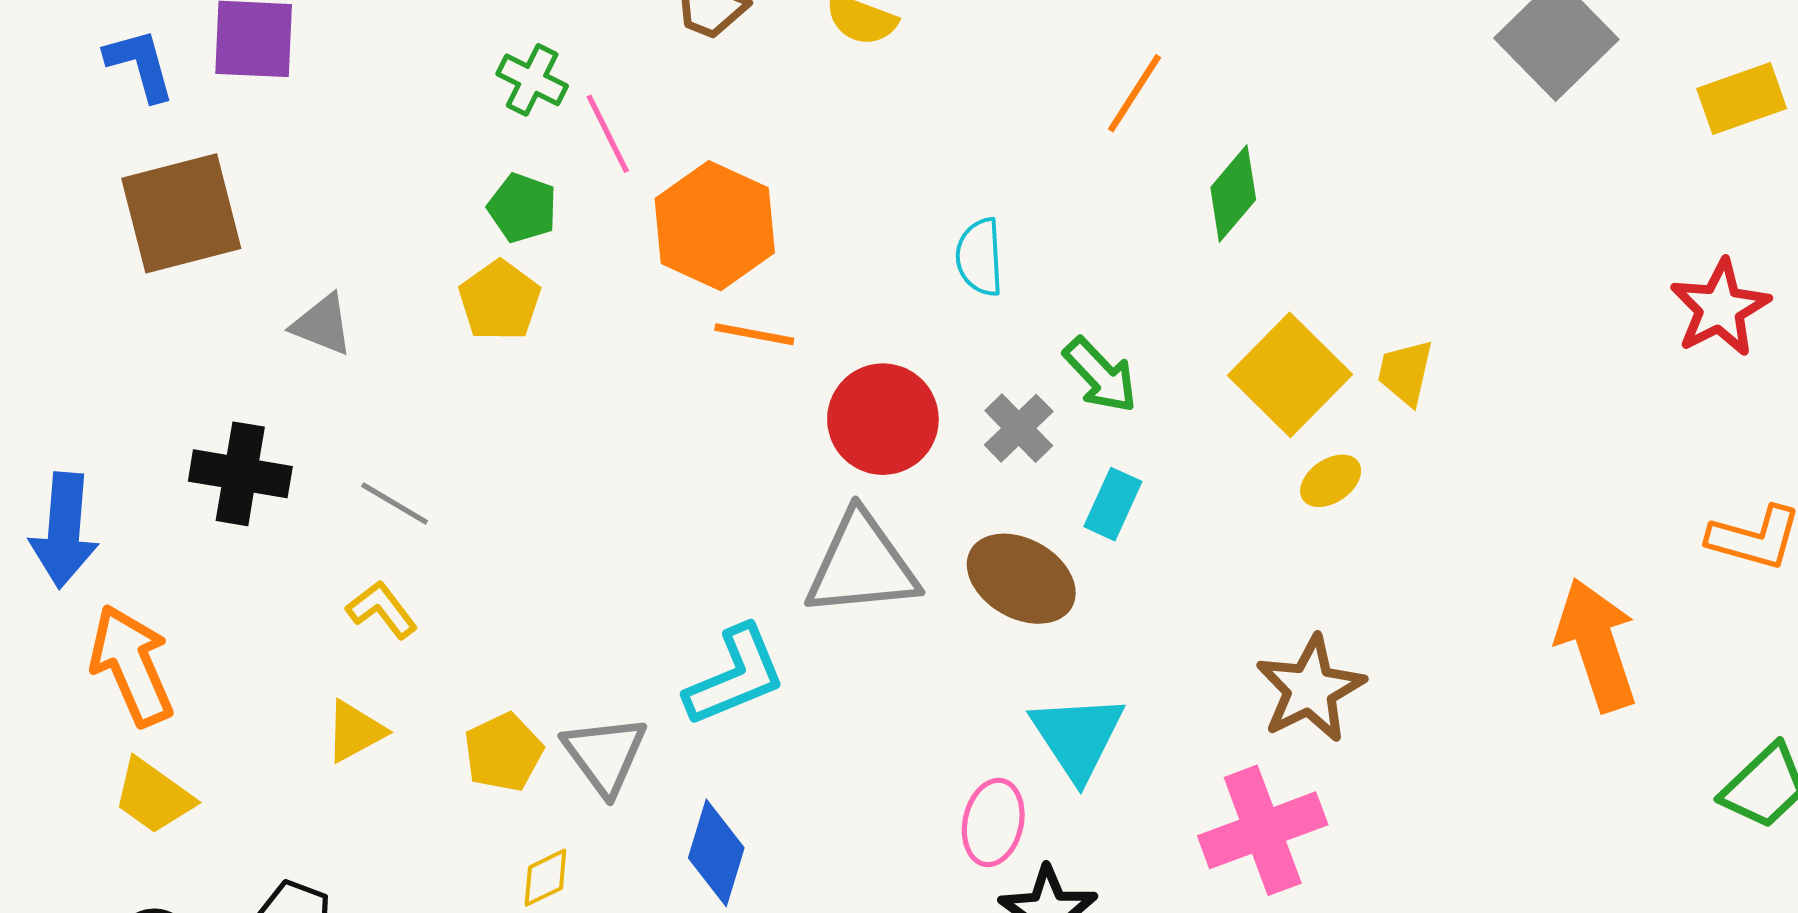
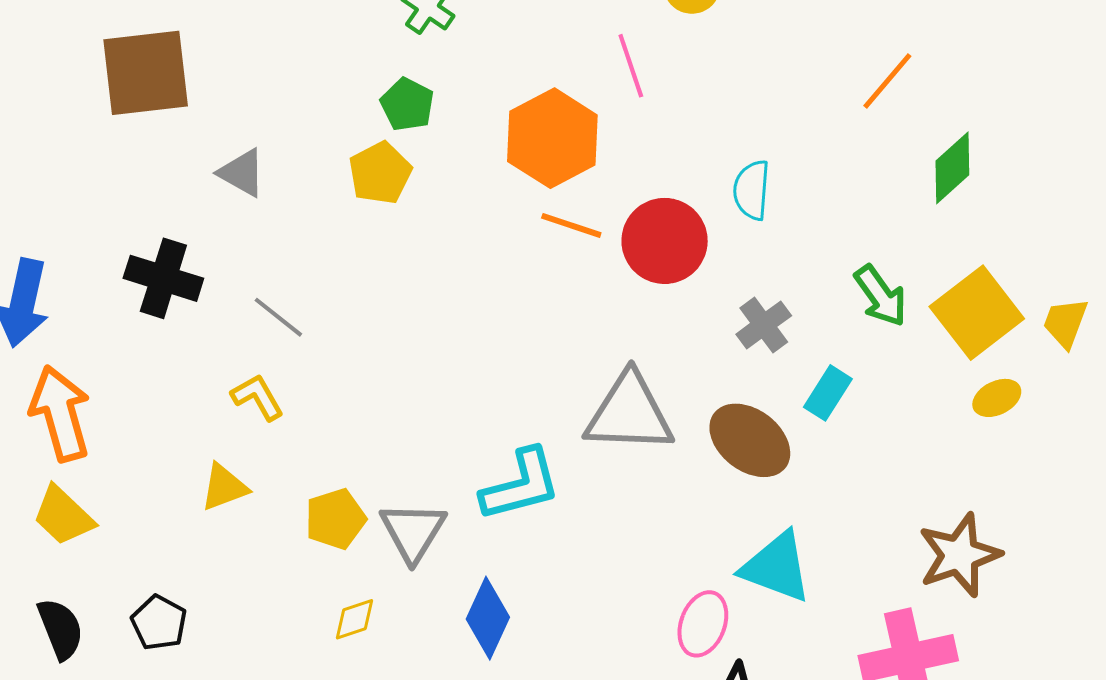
pink line: (608, 134) -> (631, 66), moved
green arrow: (1100, 375) -> (881, 296), moved
red circle: (883, 419) -> (665, 241), moved
cyan triangle: (1078, 737) -> (776, 567), turned -44

